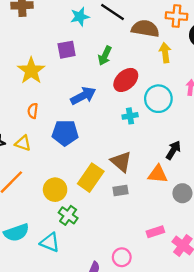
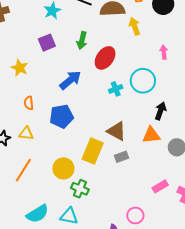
yellow star: (31, 71) -> (20, 68), size x0.7
cyan circle: (158, 99) -> (143, 81), moved

